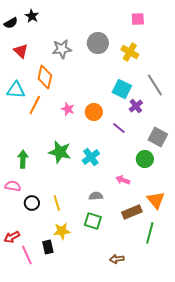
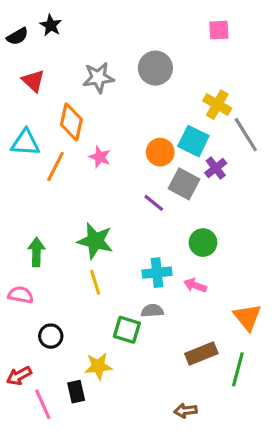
yellow cross: (130, 52) -> (217, 105), moved
pink star: (68, 109) -> (100, 157), moved
orange circle: (94, 112) -> (160, 152), moved
purple line: (119, 128) -> (154, 203), moved
gray square: (158, 137) -> (184, 184), moved
cyan cross: (91, 157) -> (157, 273), moved, turned 30
green circle: (145, 159) -> (203, 243), moved
black circle: (32, 203) -> (51, 336), moved
yellow line: (57, 203) -> (95, 282), moved
brown rectangle: (132, 212) -> (201, 354), moved
green square: (93, 221) -> (127, 330), moved

